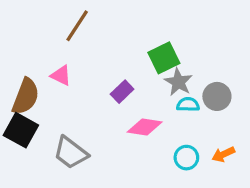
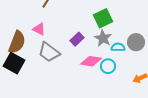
gray star: (178, 82) -> (103, 38), moved
gray trapezoid: (71, 153) -> (49, 52), moved
cyan circle: (186, 158) -> (108, 66), moved

